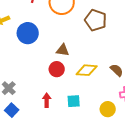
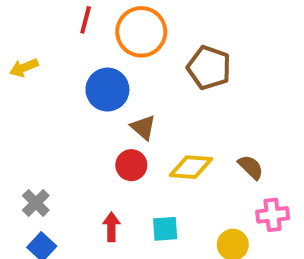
blue circle: (28, 33) -> (107, 90), moved
brown triangle: (63, 50) -> (143, 127), turned 32

